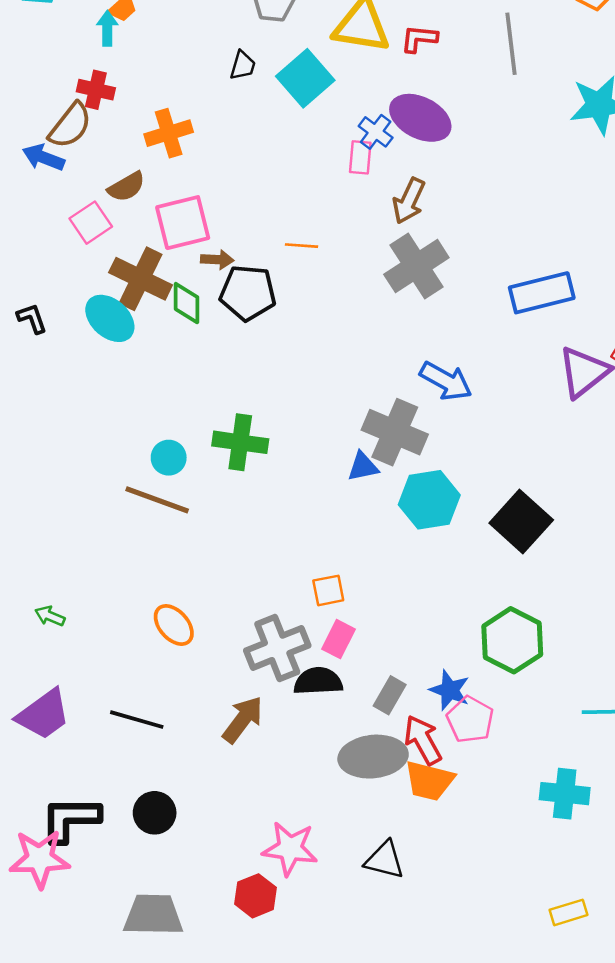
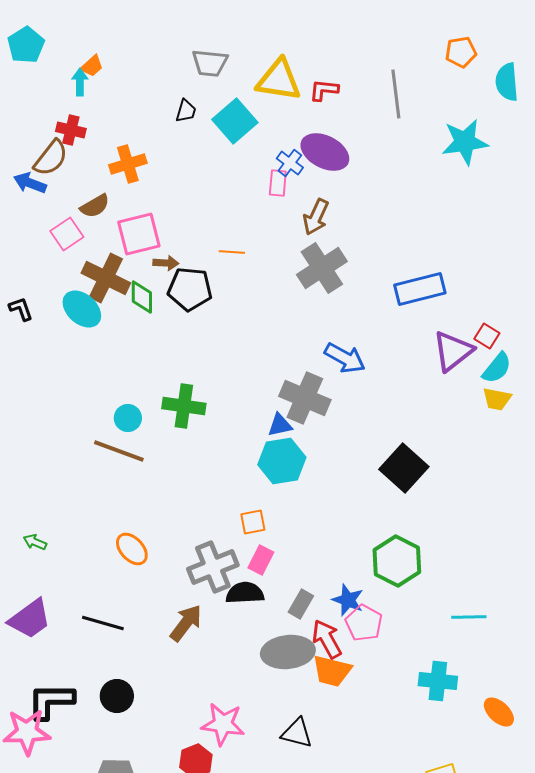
cyan hexagon: (429, 500) -> (282, 461), moved

